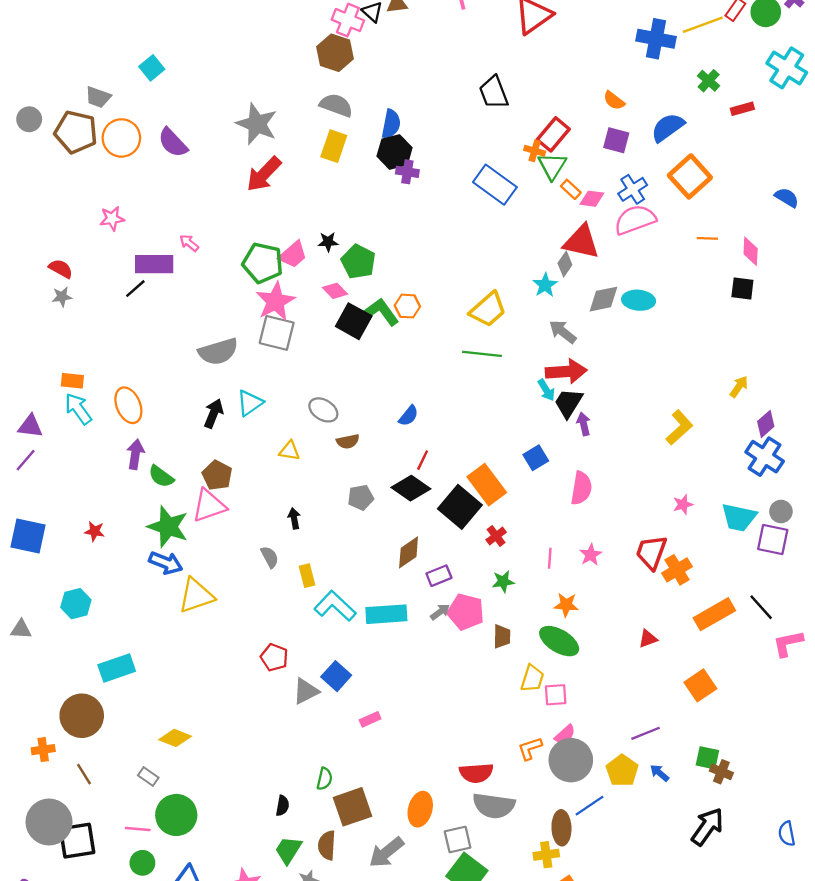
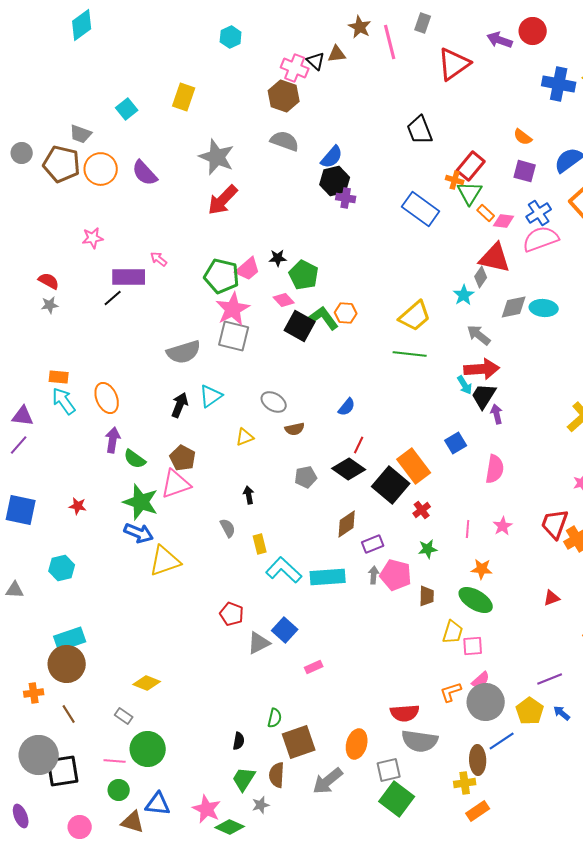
blue semicircle: (391, 124) -> (332, 157), turned 30
yellow rectangle: (334, 146) -> (184, 97), moved
yellow triangle: (289, 451) -> (245, 437), turned -30
gray arrow: (440, 612) -> (374, 575), turned -48
cyan rectangle: (117, 668) -> (70, 639), moved

